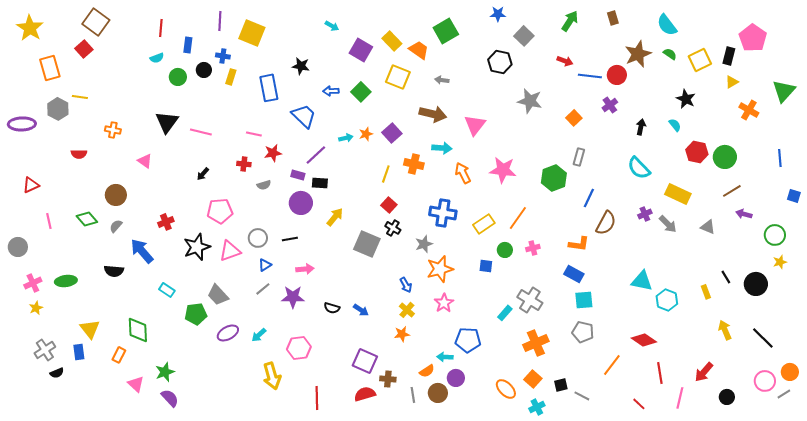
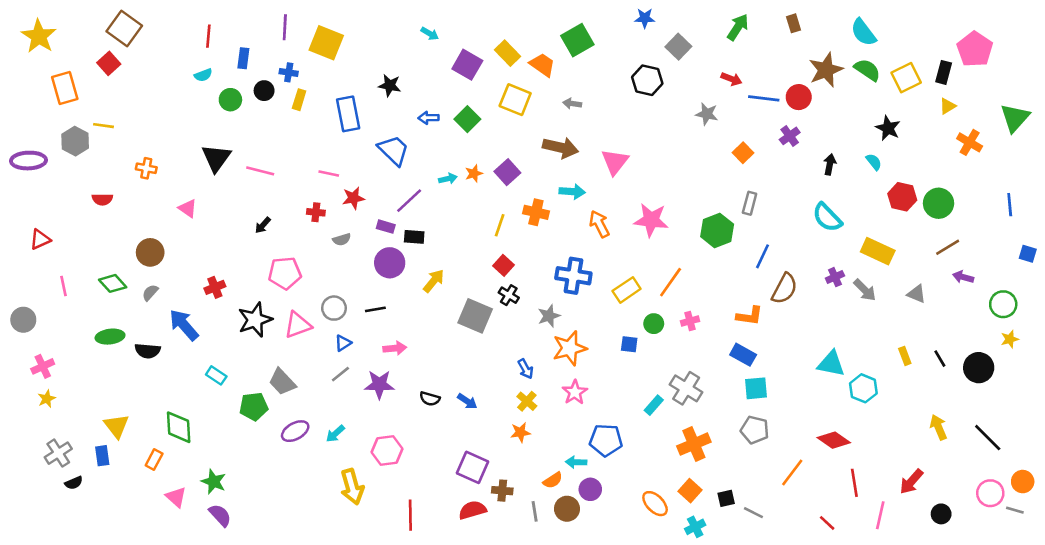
green semicircle: (670, 54) -> (867, 70), size x1.5
gray star: (530, 101) -> (707, 114), moved, size x0.7
green ellipse: (66, 281) -> (110, 337), moved
yellow rectangle: (706, 292) -> (905, 356), moved
green star: (165, 372) -> (214, 482), turned -30
gray line: (784, 394) -> (1015, 510), turned 48

